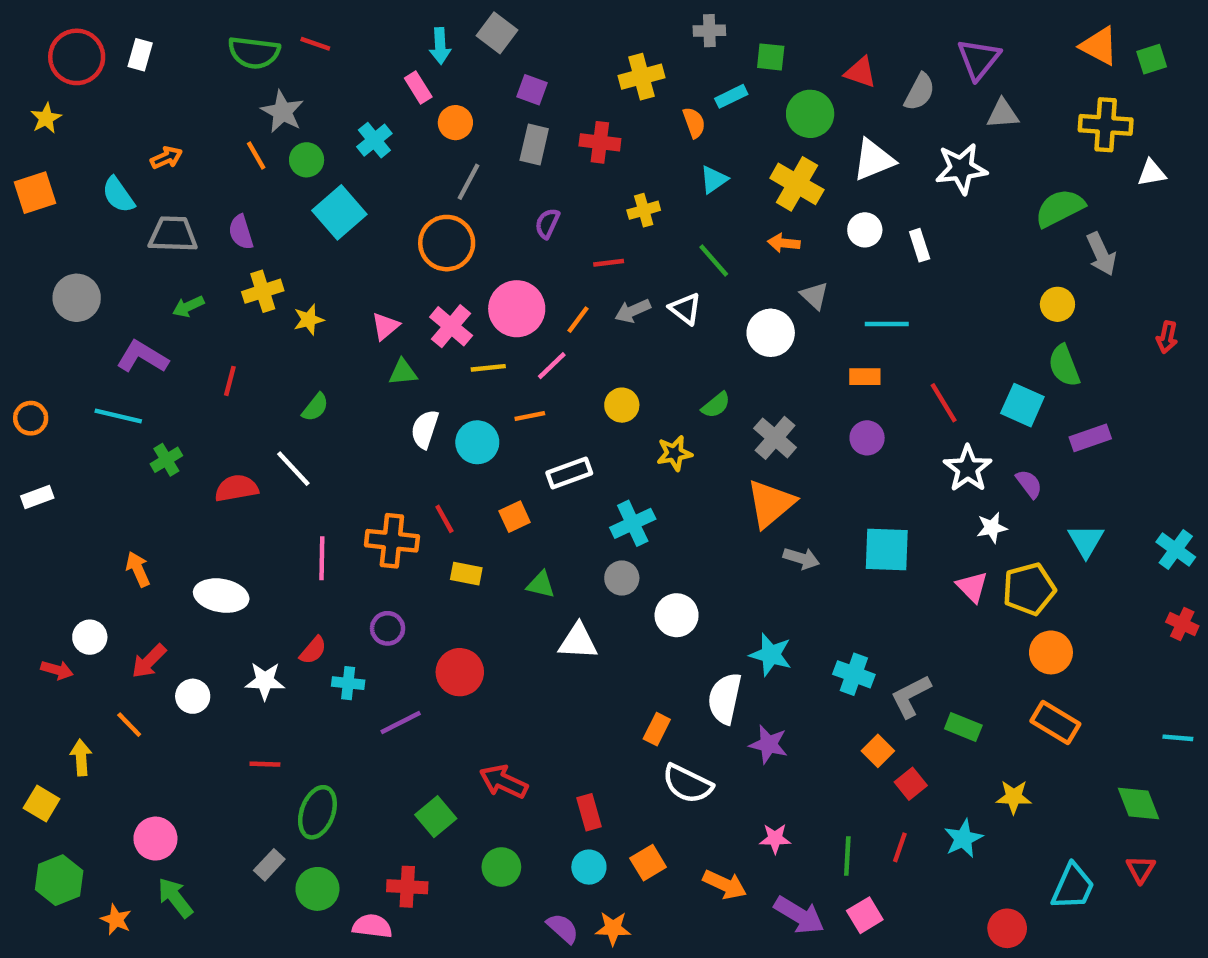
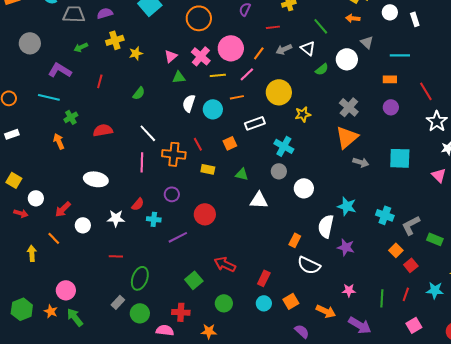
purple semicircle: (241, 232) -> (105, 13), turned 91
yellow circle: (622, 405) -> (279, 92), size x1.6
green semicircle: (716, 405) -> (322, 69), moved
white line: (293, 469) -> (148, 133), moved
cyan cross: (633, 523) -> (284, 146), turned -36
orange arrow: (138, 569) -> (59, 141), moved
yellow square: (42, 804) -> (14, 180), moved
red rectangle: (589, 812) -> (264, 278), turned 42
cyan star: (963, 839) -> (435, 290), turned 30
pink square: (865, 915) -> (414, 325), moved
orange star: (116, 920) -> (51, 311), moved
purple semicircle: (563, 928) -> (302, 331), moved
orange star: (613, 928) -> (209, 331), moved

